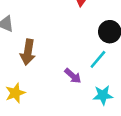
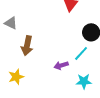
purple arrow: (73, 76) -> (61, 65), turned 120

